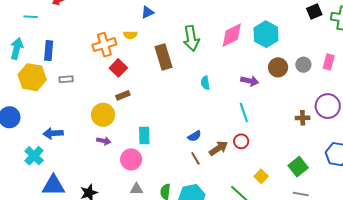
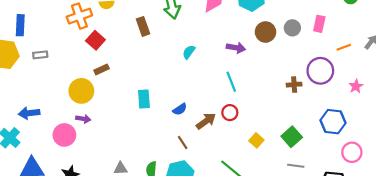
brown rectangle: (164, 57) -> (143, 26), size x0.7
cyan semicircle: (205, 83) -> (189, 52), turned 48
cyan rectangle: (144, 136) -> (144, 99), moved
brown line: (195, 158) -> (183, 142), moved
pink circle: (131, 159) -> (64, 135), moved
yellow square: (261, 176) -> (256, 140), moved

